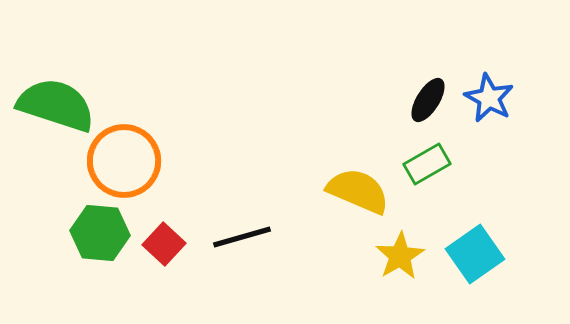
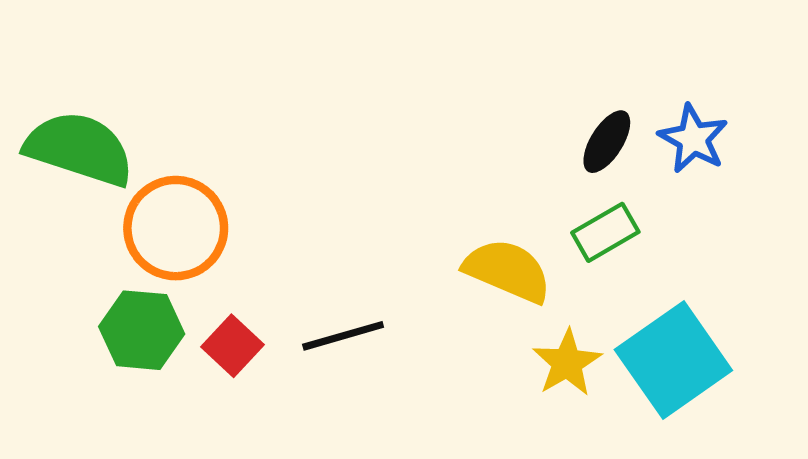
cyan square: (475, 254) -> (673, 360), size x1.4

